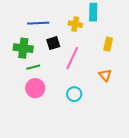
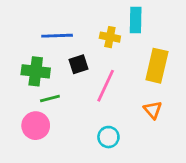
yellow rectangle: (108, 44) -> (157, 66), size x1.6
pink circle: (35, 88) -> (36, 126), moved

